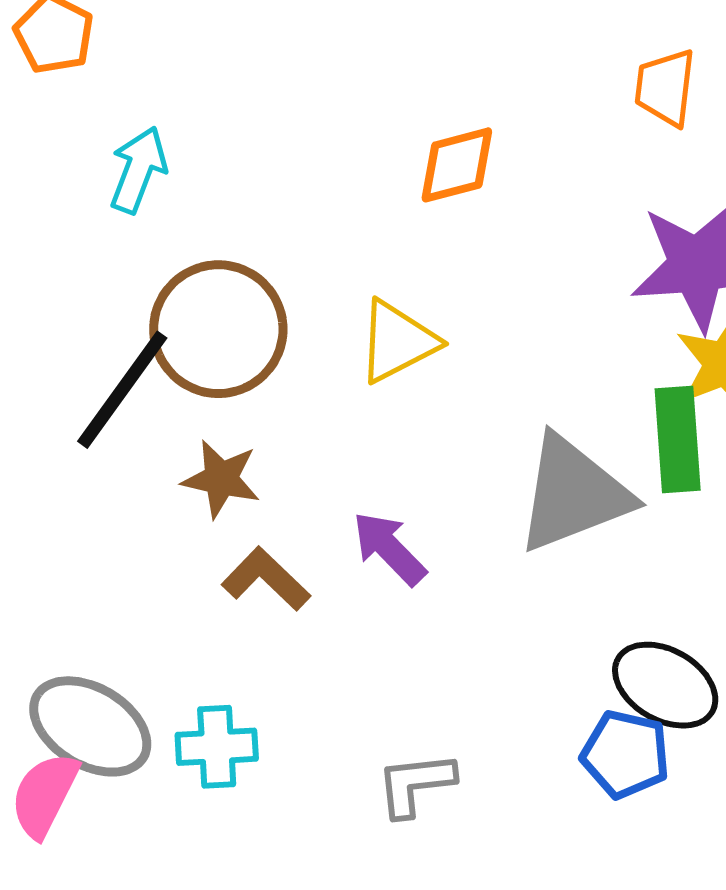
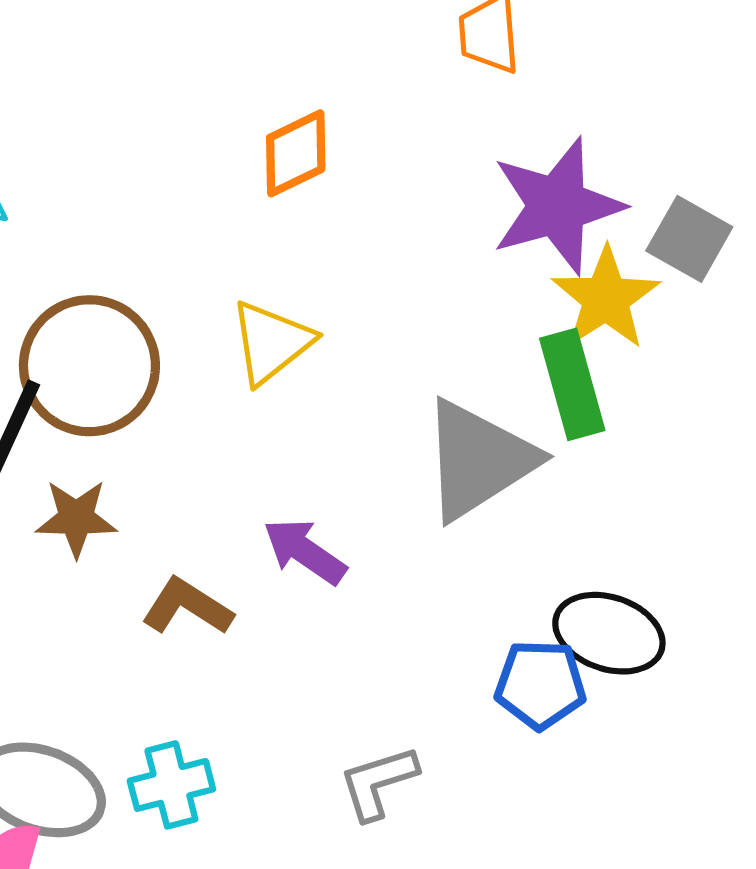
brown star: (221, 479) -> (76, 518), moved
blue pentagon: (625, 754) -> (540, 685), moved

